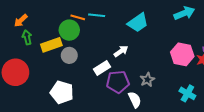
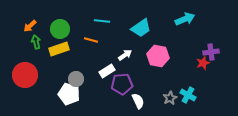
orange line: (78, 17) -> (91, 40), moved
green circle: (69, 30) -> (60, 29), moved
pink hexagon: (182, 54) -> (158, 56), moved
gray circle: (69, 55) -> (76, 79), moved
gray star: (147, 80) -> (170, 98), moved

